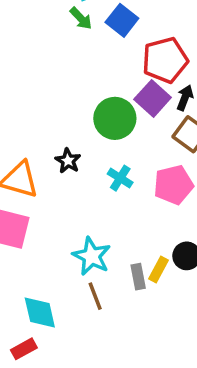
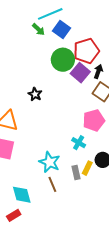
green circle: (115, 118) -> (63, 60), moved
black star: (68, 161) -> (35, 94), moved
cyan cross: (120, 178) -> (79, 143), moved

